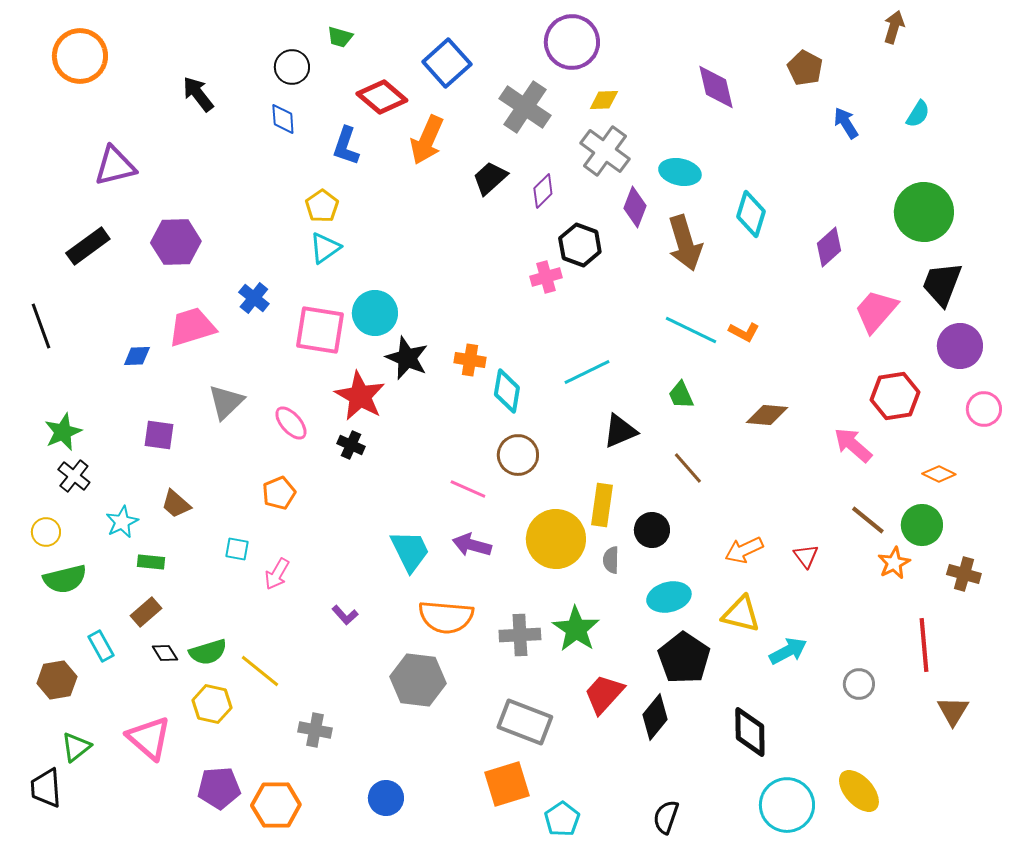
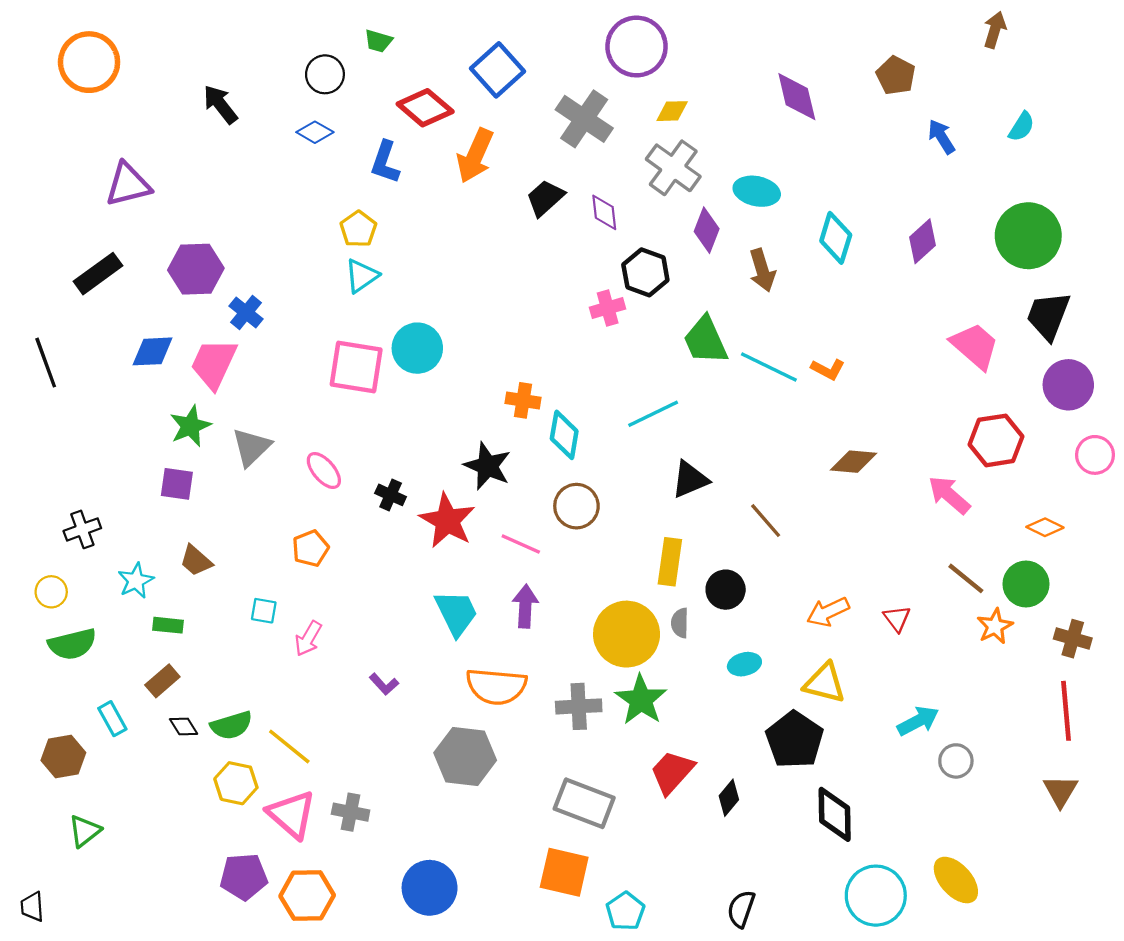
blue diamond: (283, 119) -> (315, 132), turned -56
purple diamond: (543, 191) -> (604, 212), turned -52
brown arrow: (685, 243) -> (762, 270), size x0.7
purple diamond: (829, 247) -> (923, 241), moved
blue cross: (254, 298) -> (246, 312), moved
pink trapezoid: (876, 311) -> (975, 346), turned 90
pink trapezoid: (192, 327) -> (214, 364), turned -48
blue diamond: (137, 356) -> (152, 351), moved, size x1.4
black star: (407, 358) -> (487, 466), moved
green trapezoid: (681, 395) -> (706, 340), moved, size x1.6
red star: (360, 396) -> (447, 521), moved
green star: (63, 432) -> (190, 426), moved
black cross: (74, 476) -> (82, 529), turned 32
yellow circle: (556, 539) -> (627, 634), moved
purple arrow: (472, 545) -> (525, 606), turned 78
cyan ellipse: (669, 597) -> (744, 664), size x0.7
red line: (924, 645) -> (1066, 711), moved
cyan arrow: (788, 651) -> (918, 721), moved
black pentagon: (684, 658) -> (795, 740), moved
black diamond: (655, 717) -> (729, 798), size x0.7
pink triangle: (149, 738) -> (292, 814), moved
orange square: (507, 784) -> (564, 872), turned 30
black trapezoid: (46, 788) -> (32, 907), moved, size x0.7
blue circle: (386, 798) -> (430, 888), size x1.4

